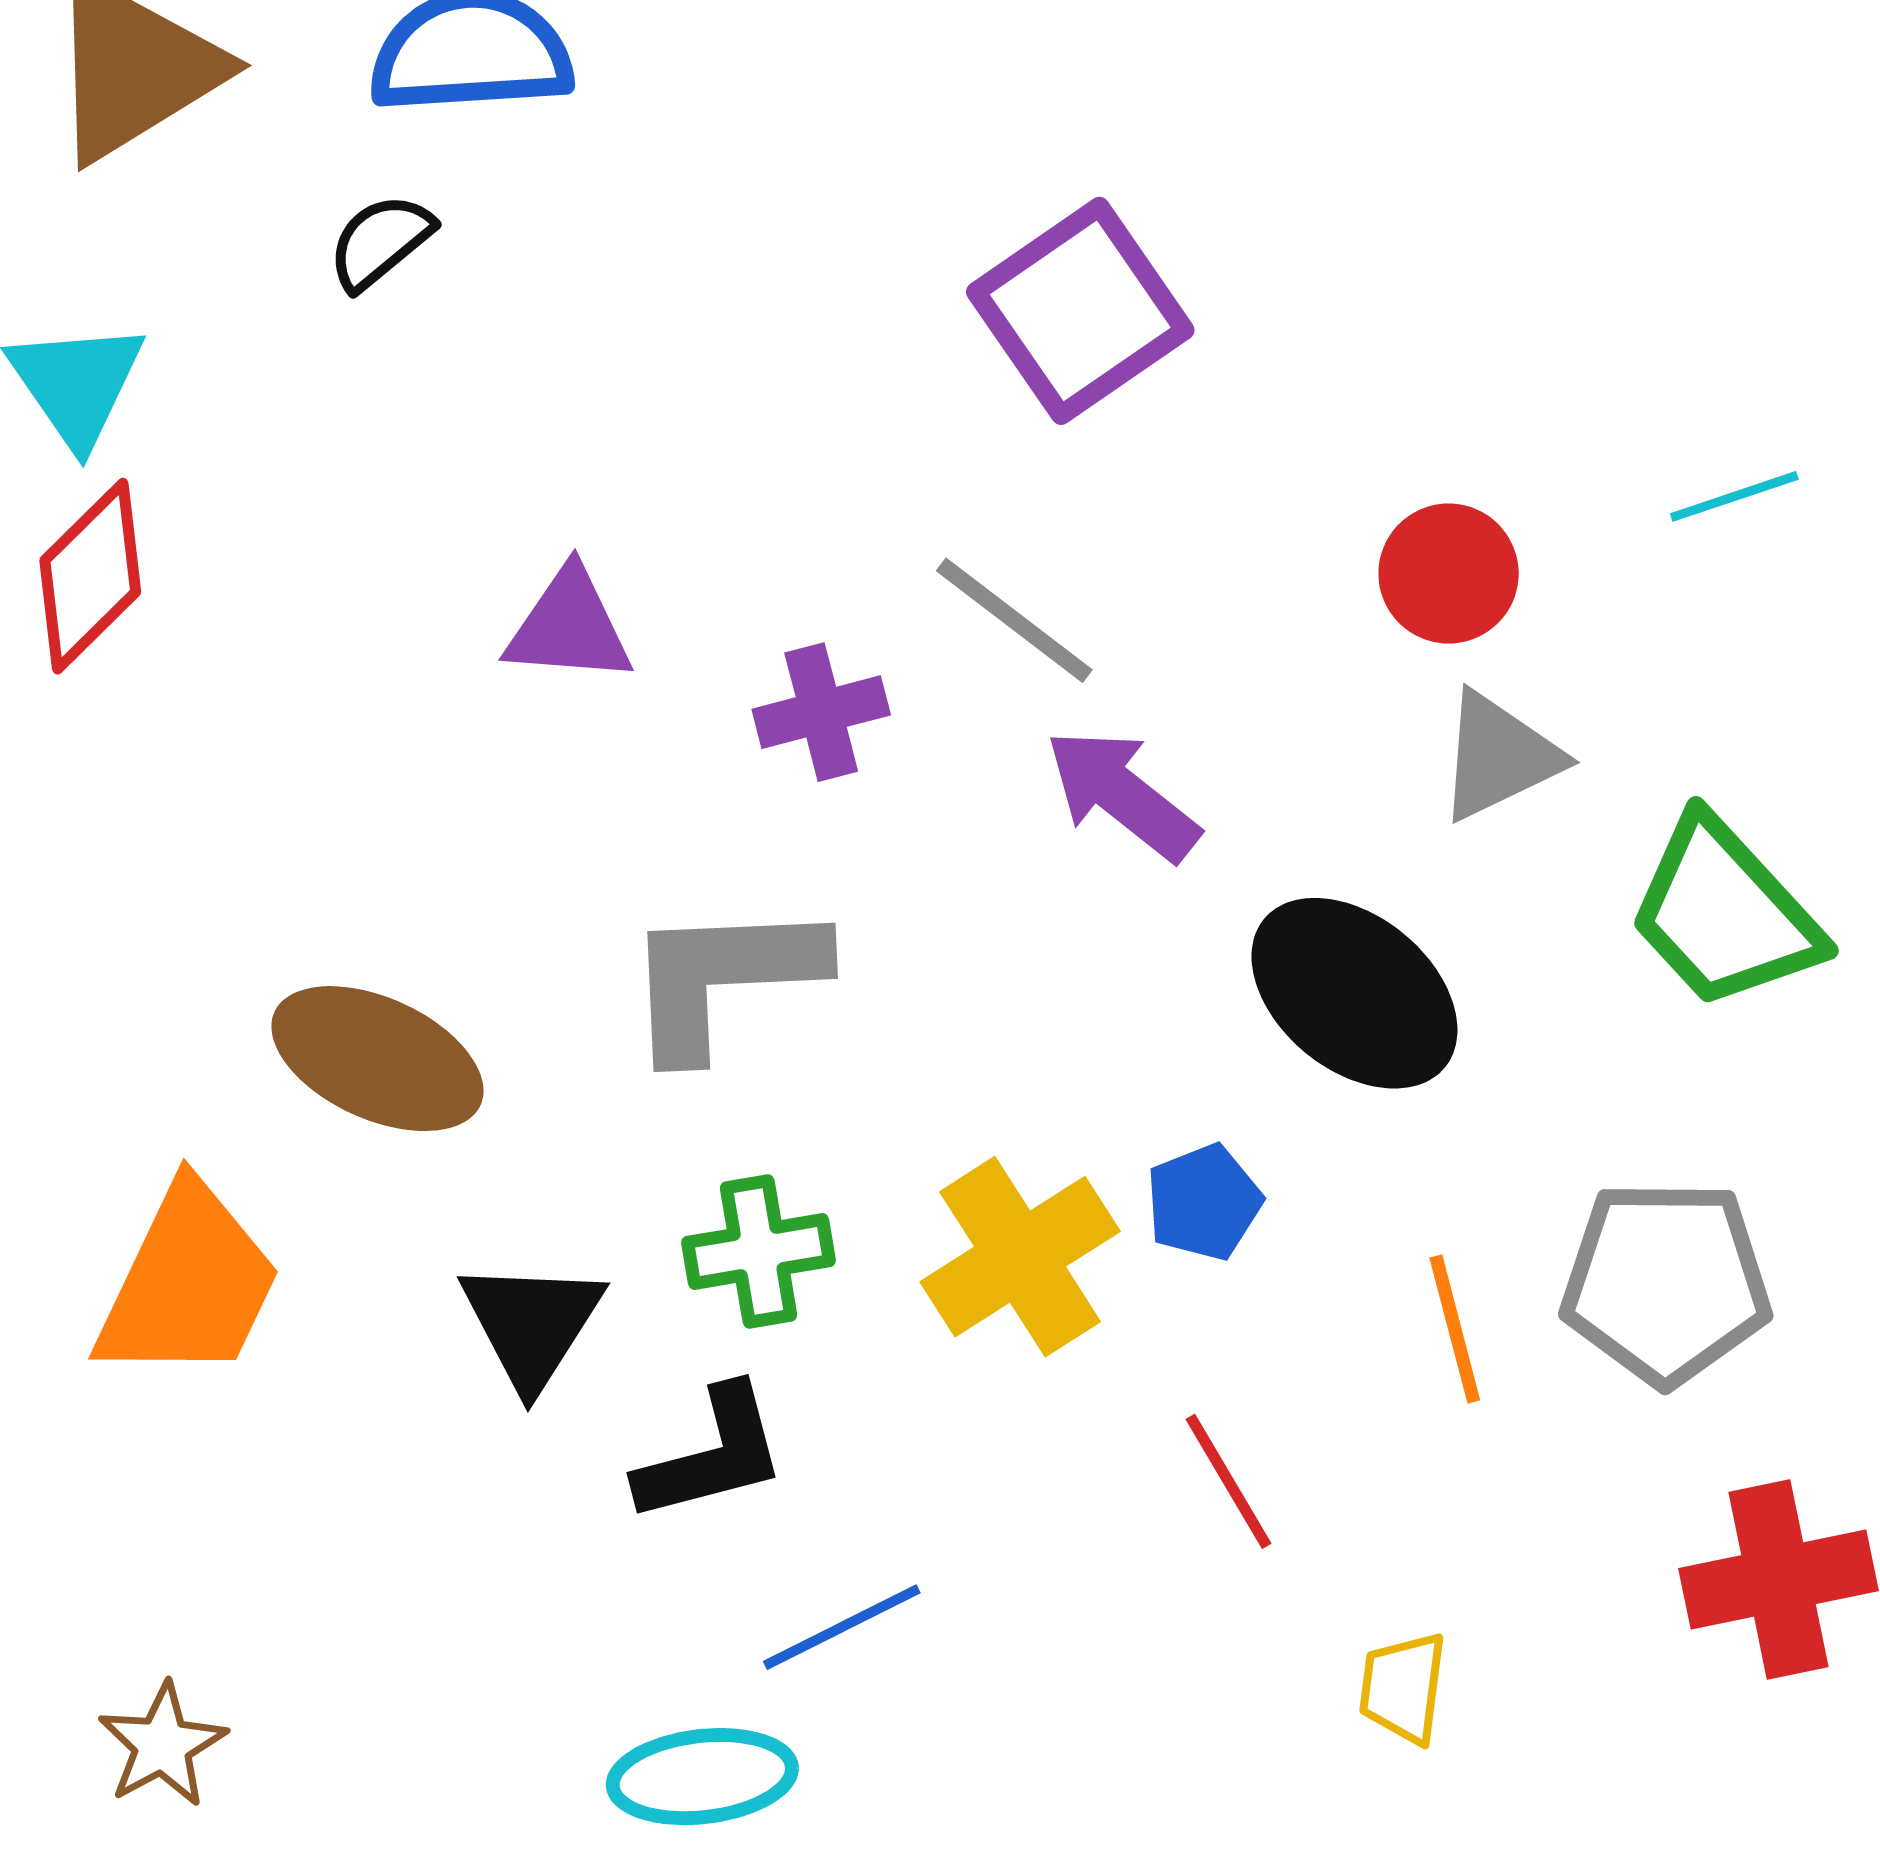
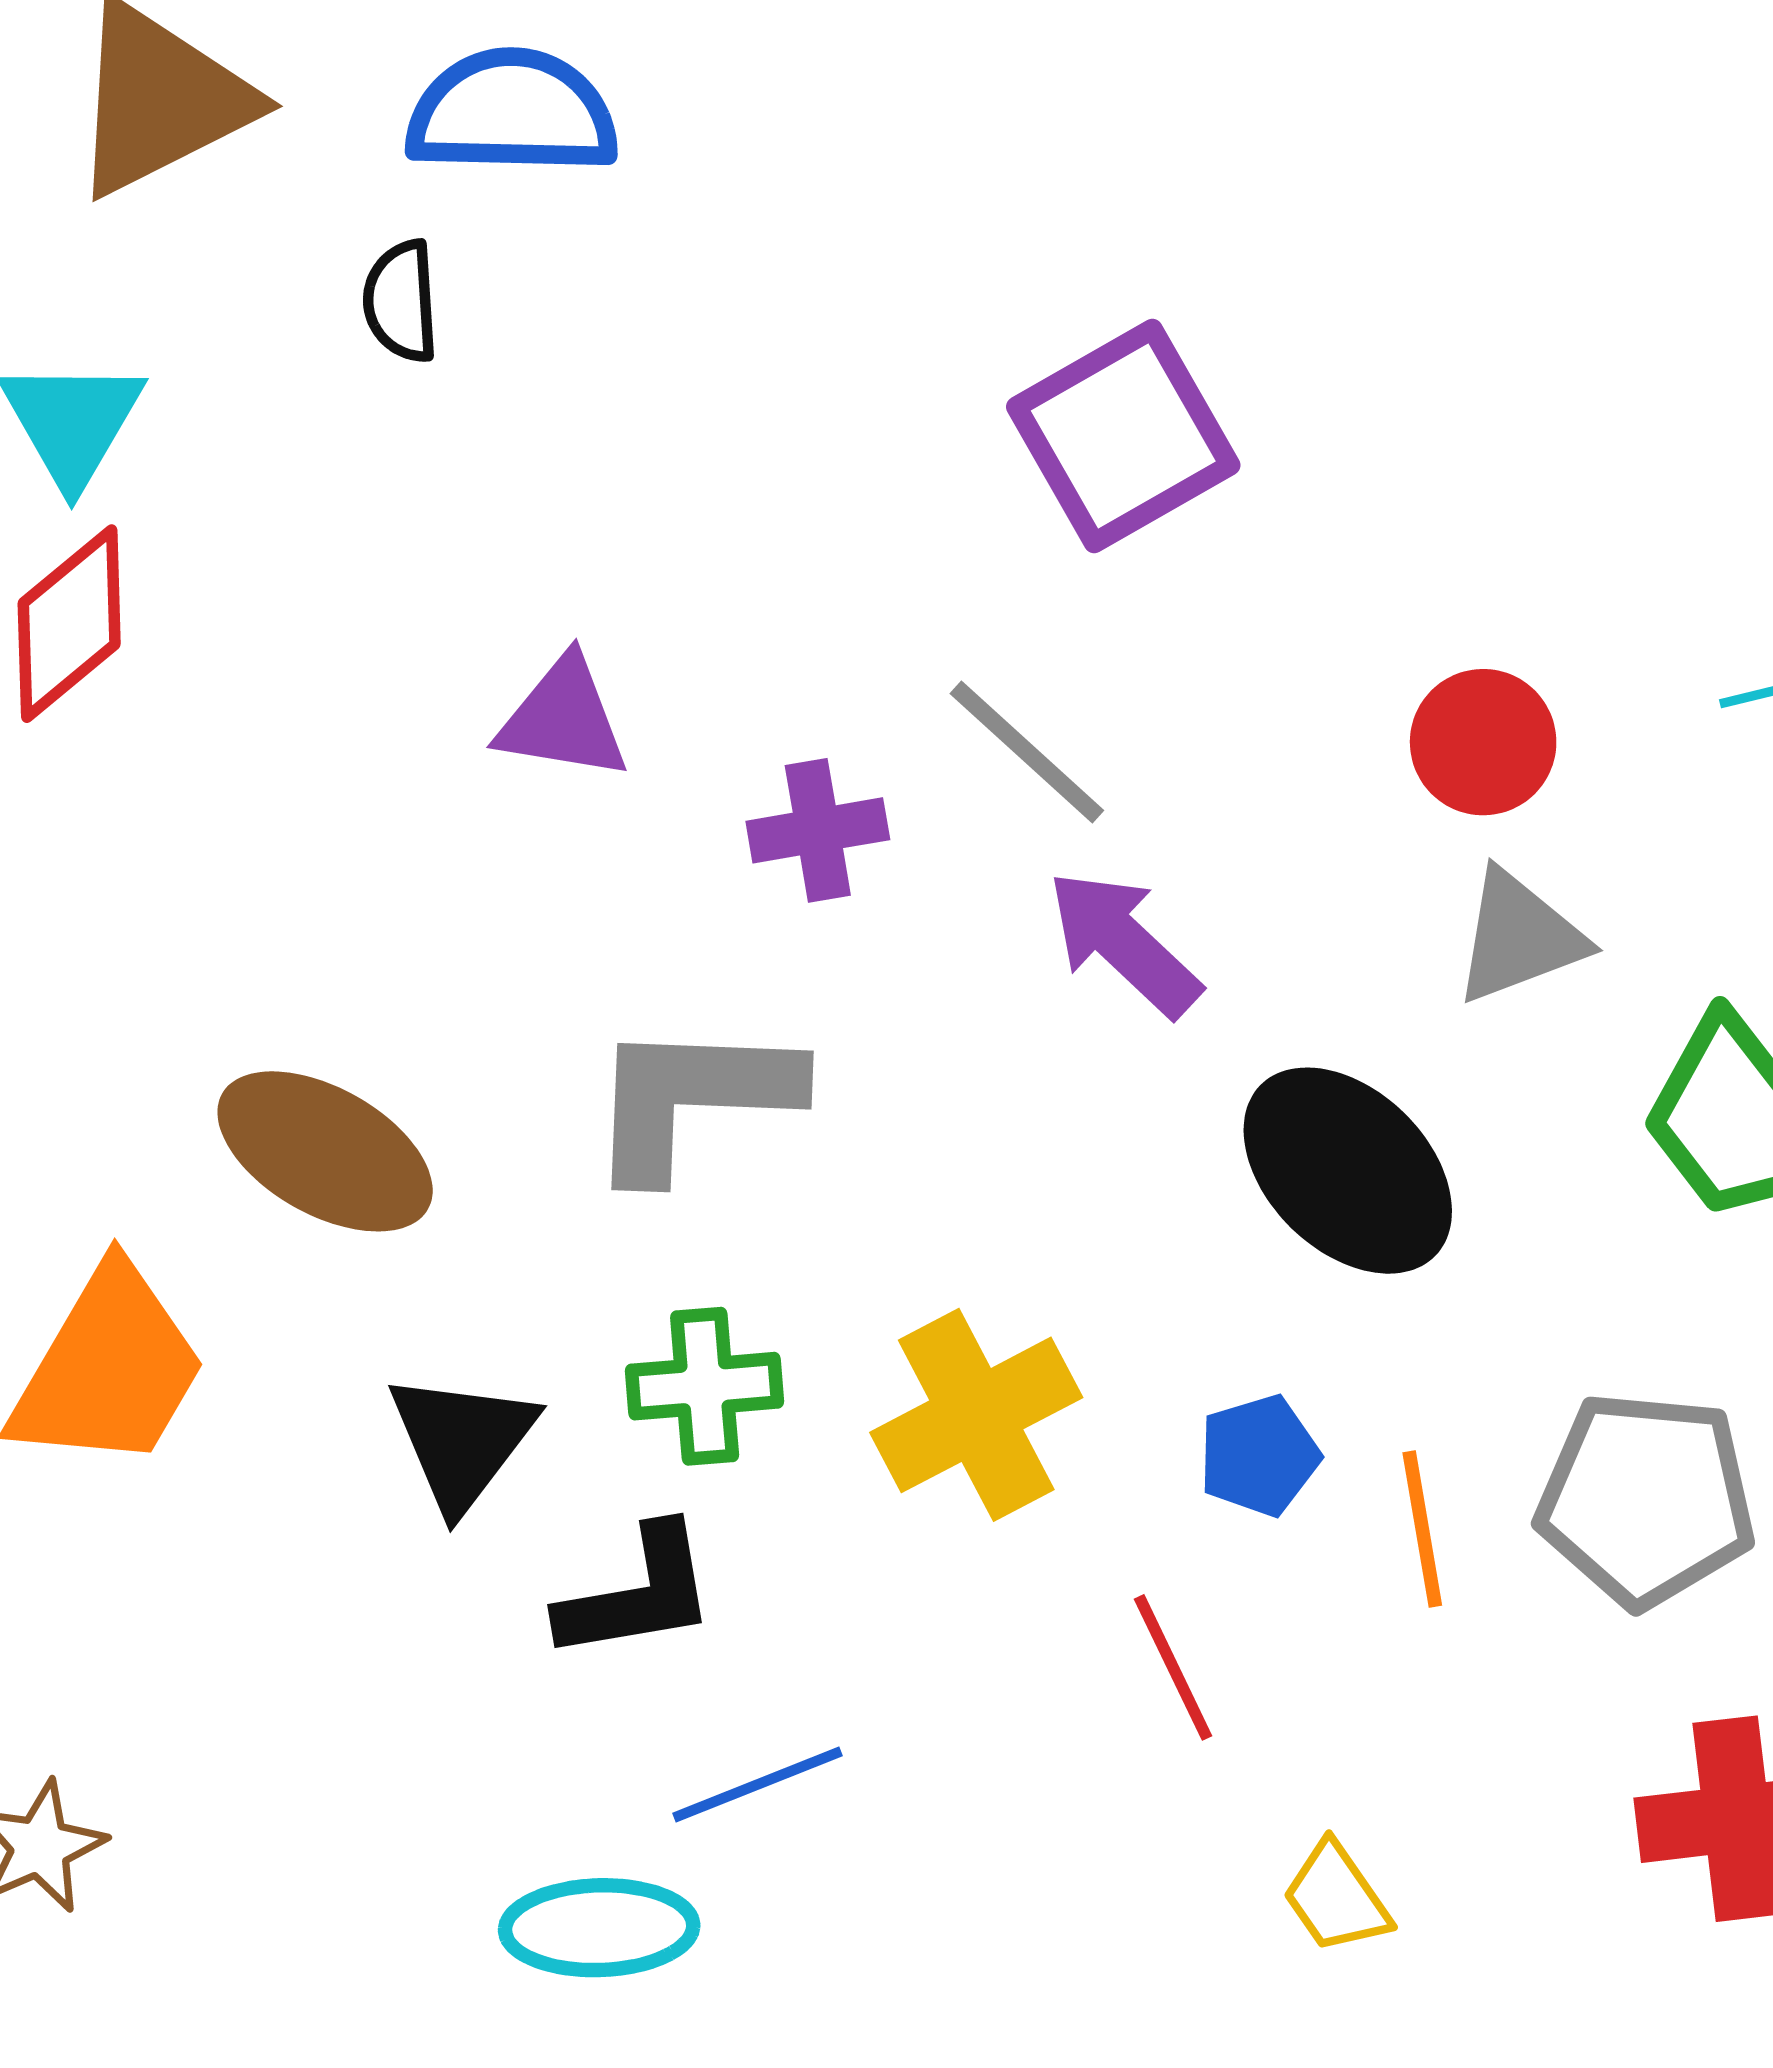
black semicircle: (380, 242) -> (401, 301), turned -59
blue pentagon: (1204, 1202) -> (1259, 1456), moved
yellow trapezoid: (1403, 1688) -> (1336, 1898), turned -47

